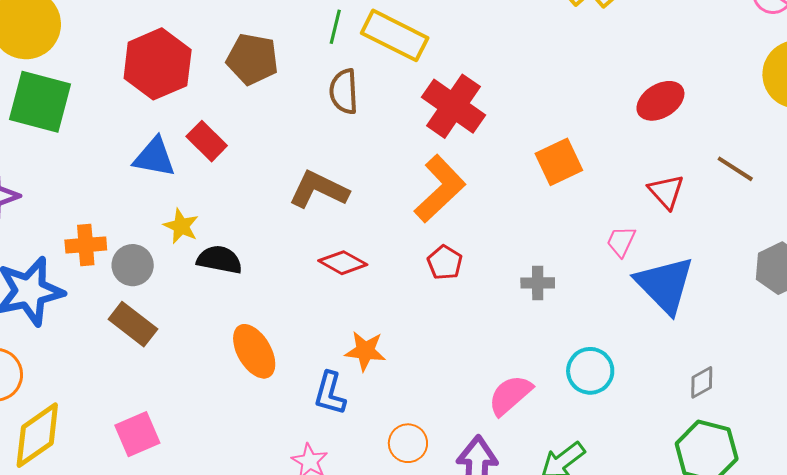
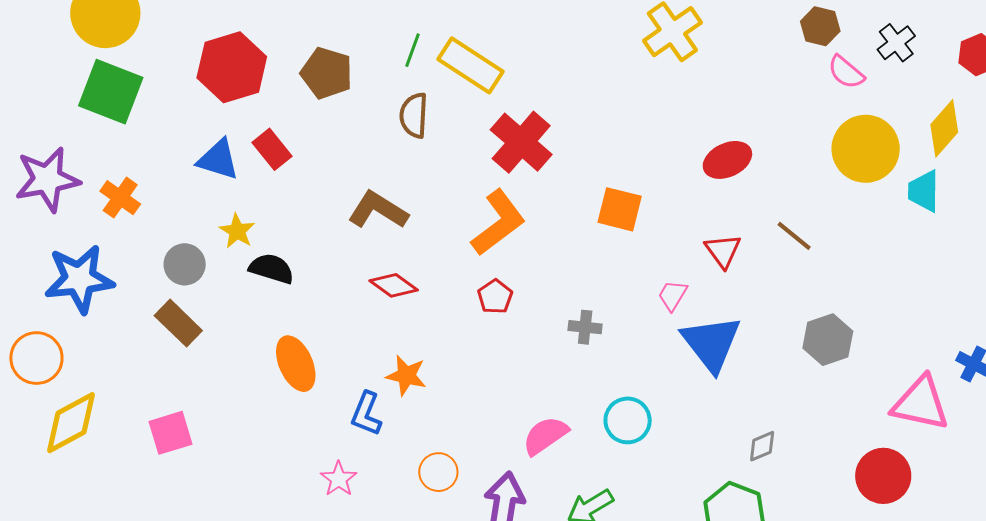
orange square: (559, 162) -> (620, 209), turned 33
orange cross: (86, 245) -> (120, 198), moved, turned 33
gray diamond: (702, 382) -> (762, 446), moved

